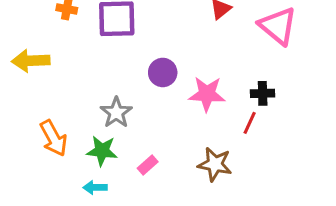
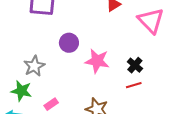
black cross: (263, 93) -> (135, 65), turned 35
red line: (250, 123) -> (134, 85), moved, turned 42

